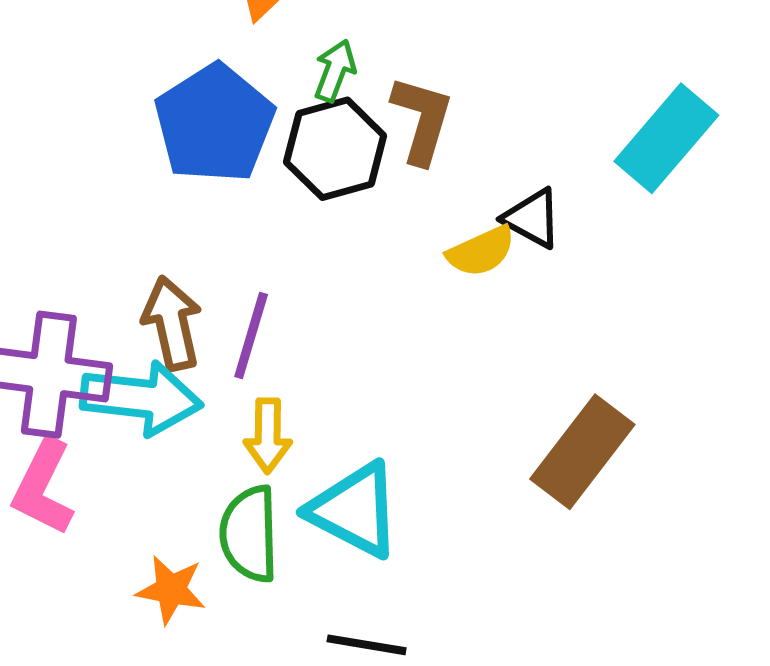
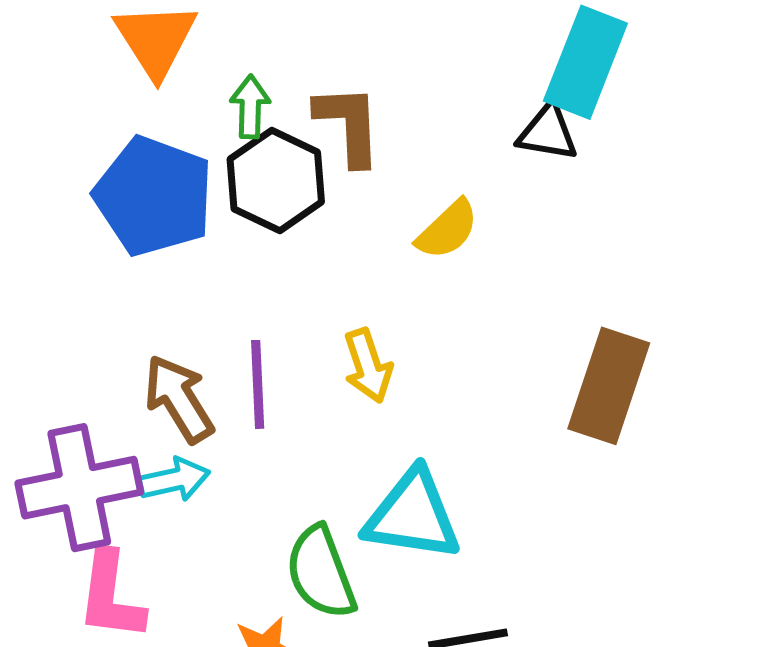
black triangle: (532, 218) -> (548, 133), moved
cyan arrow: (141, 398) -> (174, 480), size x0.6
yellow arrow: (268, 436) -> (368, 366), moved

